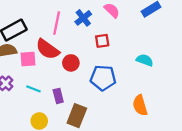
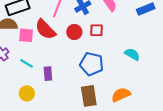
red circle: (71, 63) -> (74, 32), moved
orange semicircle: (140, 105) -> (121, 95), turned 72
brown rectangle: (77, 116) -> (89, 96), moved, turned -40

